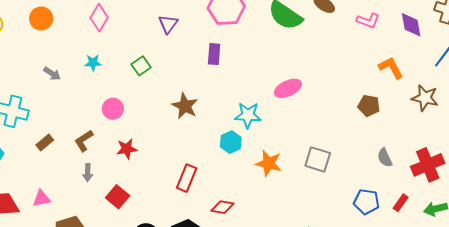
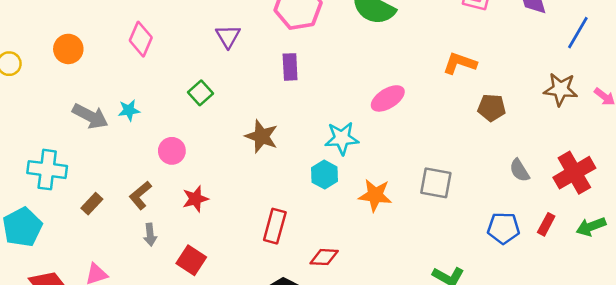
cyan star: (93, 63) -> (129, 110), moved
orange L-shape: (391, 68) -> (460, 63), moved, turned -36
gray arrow: (52, 74) -> (90, 116), size x1.6

